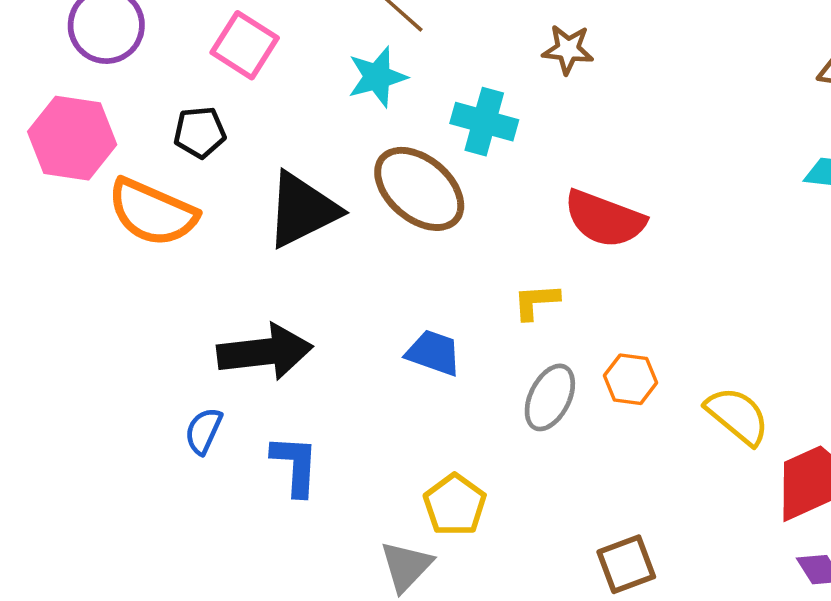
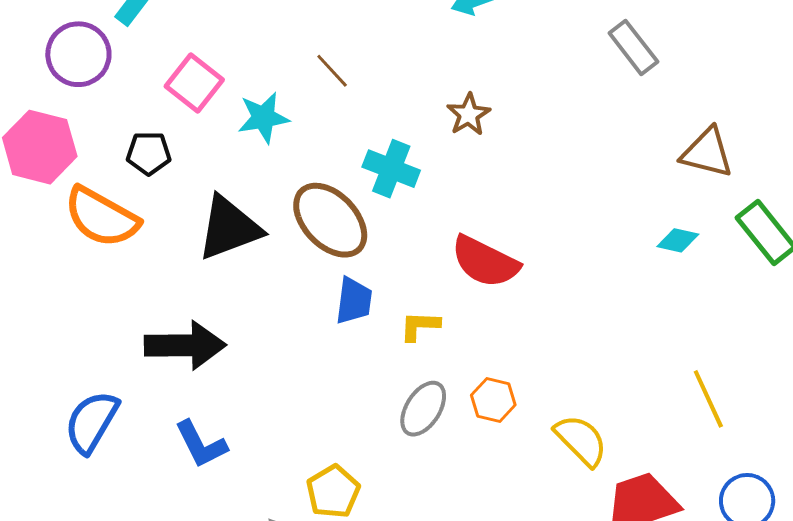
brown star: (568, 49) -> (469, 115), turned 30
cyan star: (377, 77) -> (263, 118), moved
blue trapezoid: (434, 353) -> (354, 301), moved, turned 72
blue semicircle: (203, 431) -> (92, 422), moved, size x1.6
blue L-shape: (295, 465) -> (201, 444), turned 144

